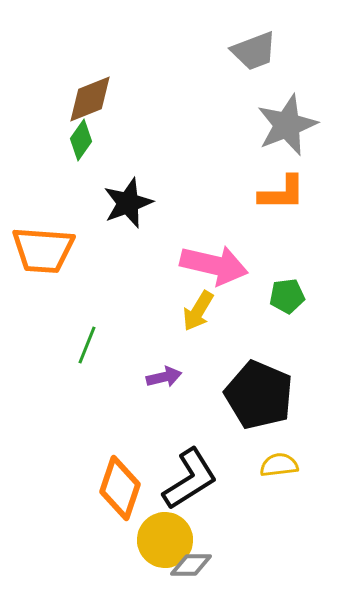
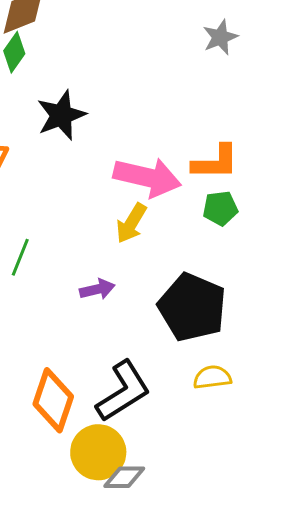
gray star: (287, 125) -> (220, 37), size x0.6
orange L-shape: (282, 193) -> (215, 162), moved

